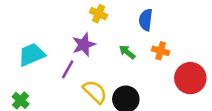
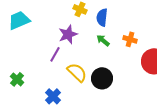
blue semicircle: (146, 20) -> (102, 17), moved
cyan trapezoid: (32, 55) -> (19, 20), moved

